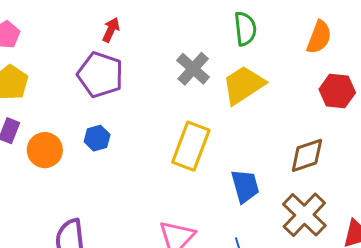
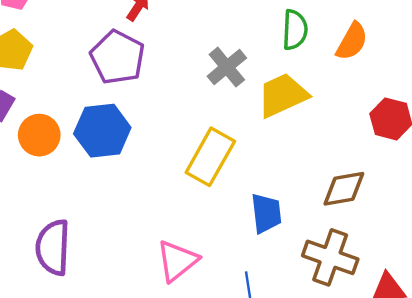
orange semicircle: (319, 37) -> (352, 41), moved
blue hexagon: (97, 138) -> (102, 131), size x1.8
brown cross: (304, 215) -> (330, 257), turned -33

